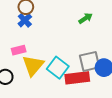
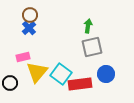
green arrow: (85, 18) -> (88, 26), turned -48
gray square: (90, 61) -> (92, 47), moved

